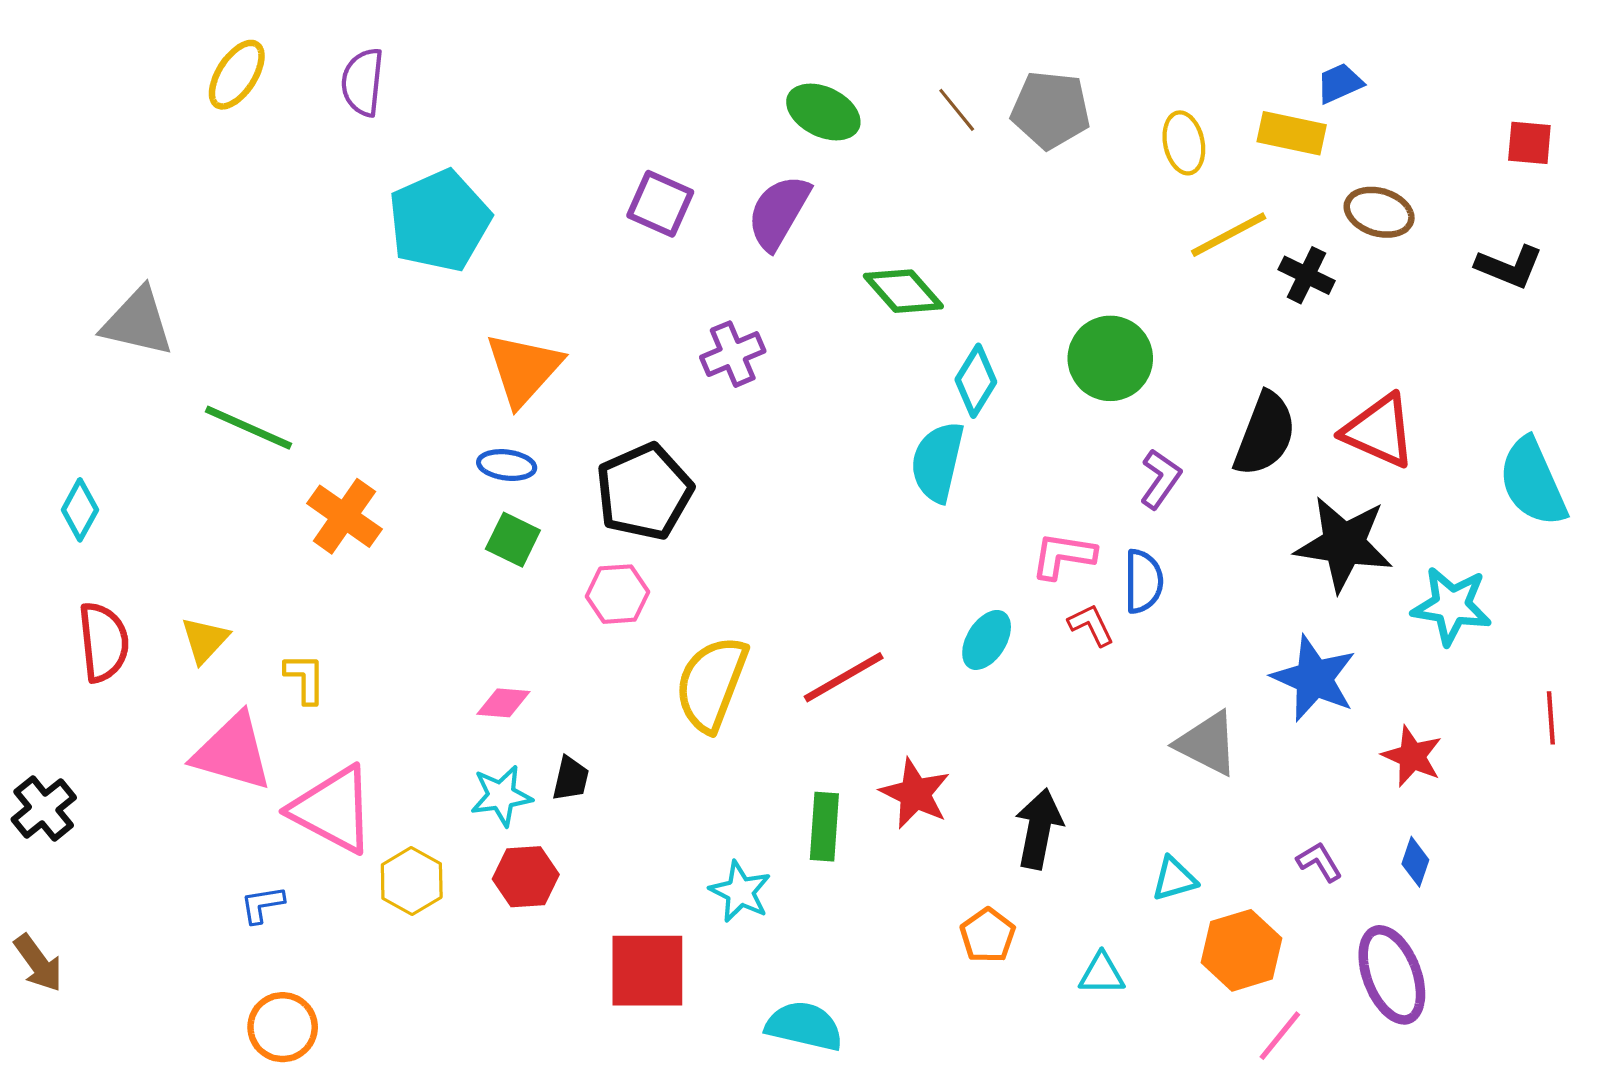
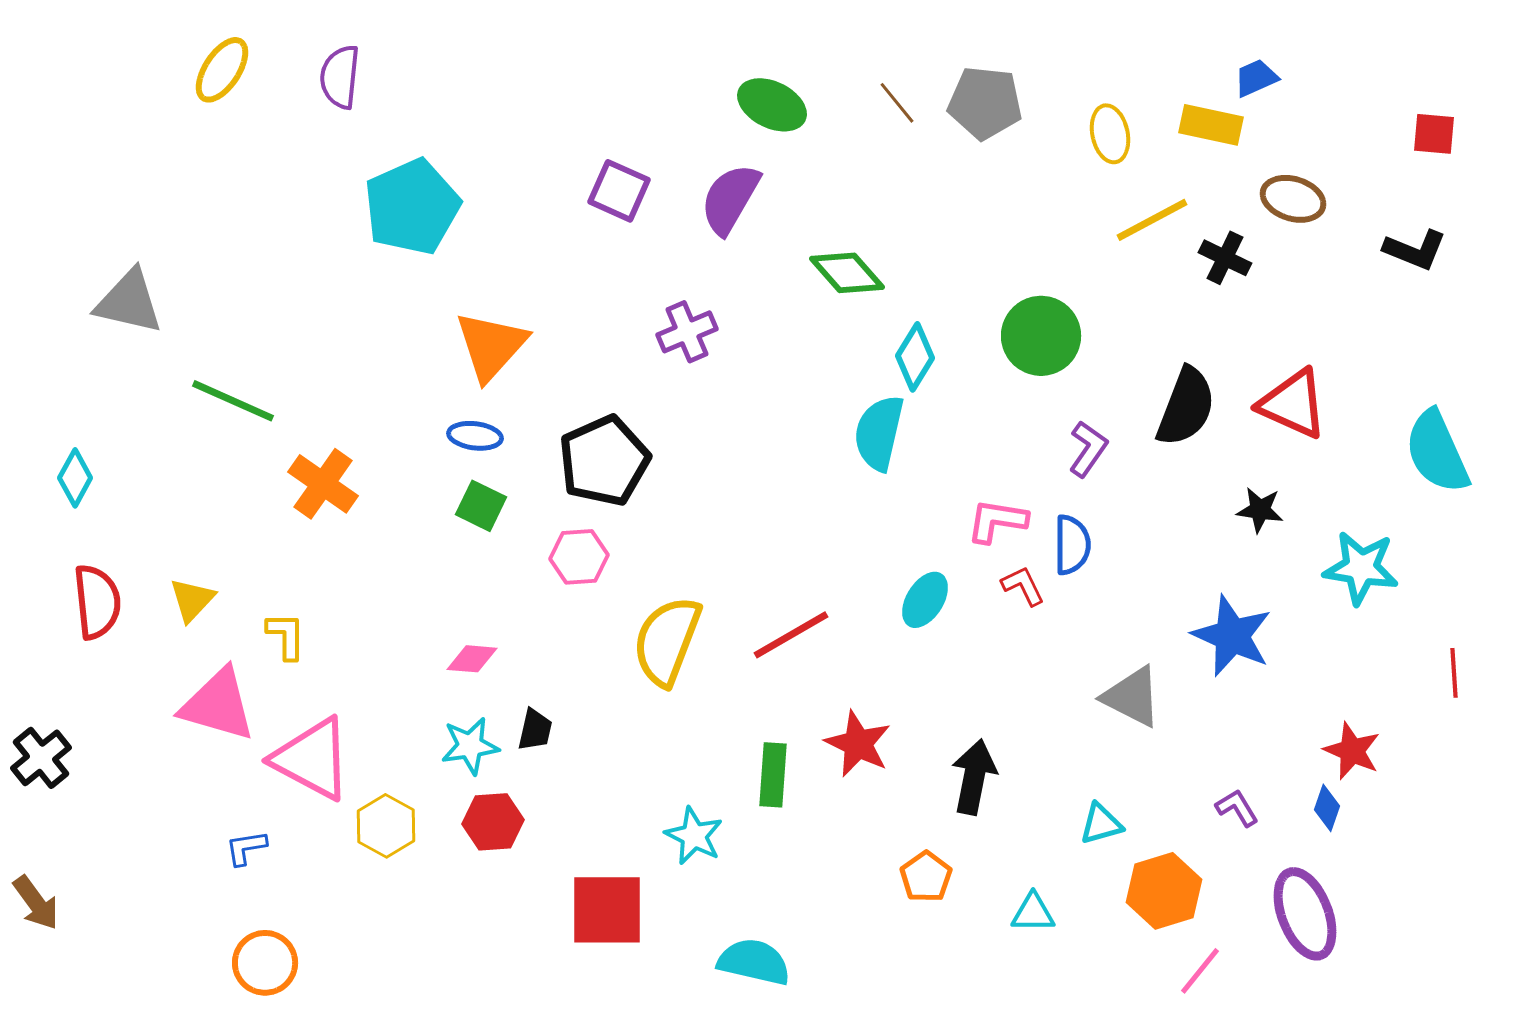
black star: (1344, 544) -> (1260, 510), size x0.5
red star: (1412, 756) -> (1352, 751), moved

